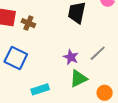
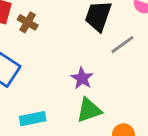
gray line: (98, 53) -> (122, 45), moved

